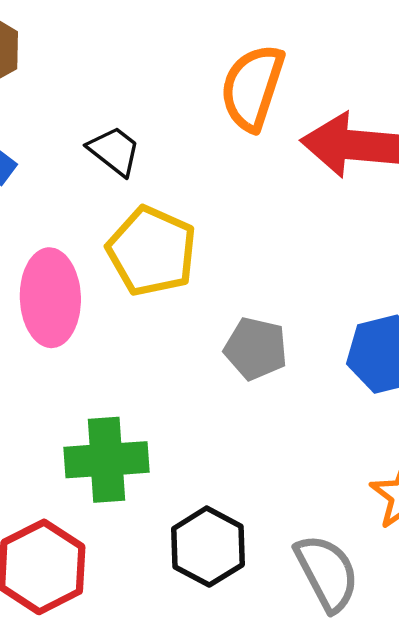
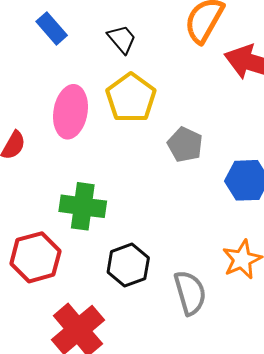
gray pentagon: (256, 349) -> (185, 145), moved

